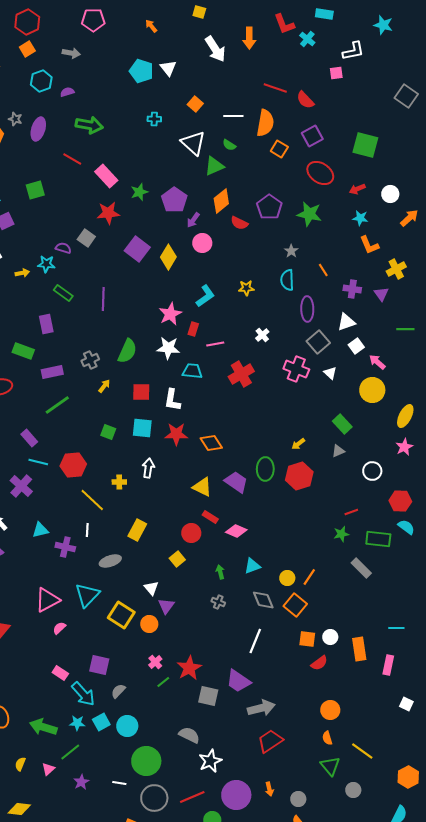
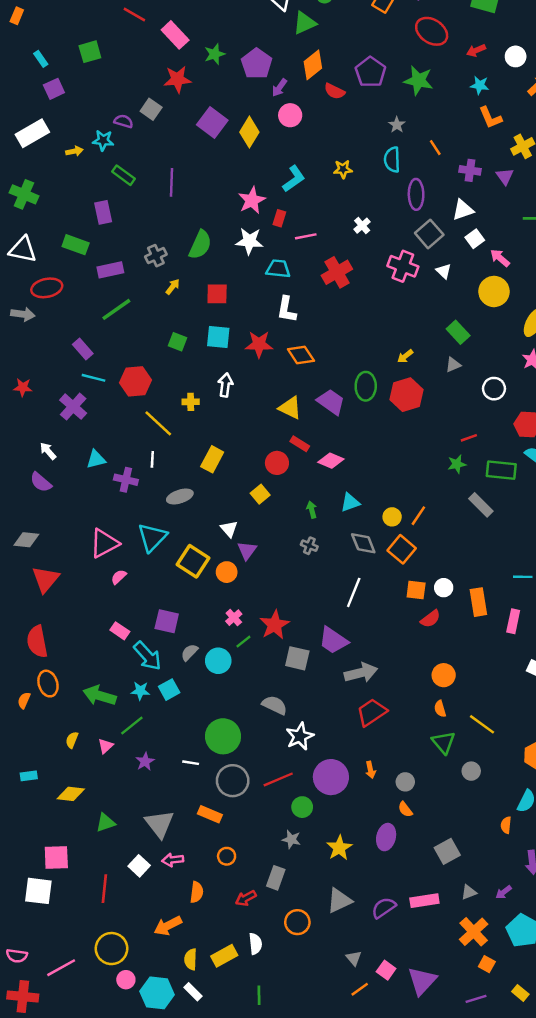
white L-shape: (172, 400) -> (287, 309), moved
cyan circle: (127, 726) -> (218, 661), moved

